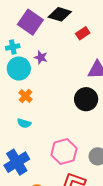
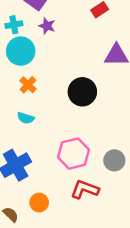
purple star: (41, 57) -> (47, 26), moved
black circle: (86, 99) -> (82, 92), moved

